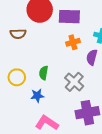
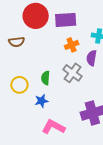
gray cross: (74, 82) -> (72, 73), moved

